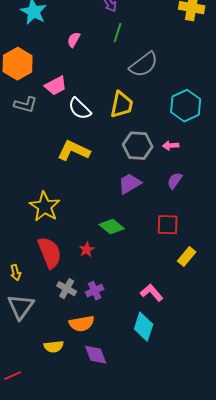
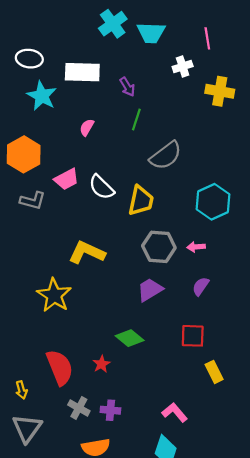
white semicircle: (80, 109) -> (101, 187), moved
yellow star: (45, 207) -> (54, 295), moved
yellow rectangle: (187, 257) -> (214, 372), turned -66
purple cross: (95, 291) -> (110, 410), turned 30

